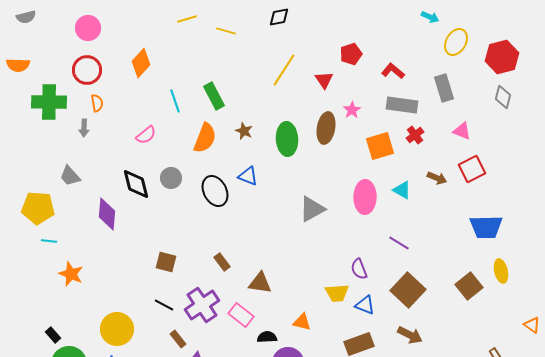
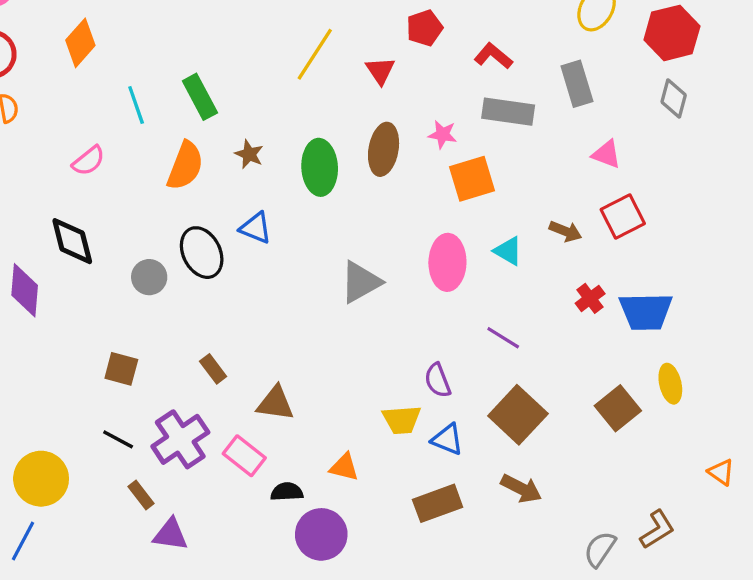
pink star: (352, 110) -> (443, 135), moved, turned -30
red cross: (415, 135) -> (590, 298), moved
gray circle: (171, 178) -> (149, 277), moved

